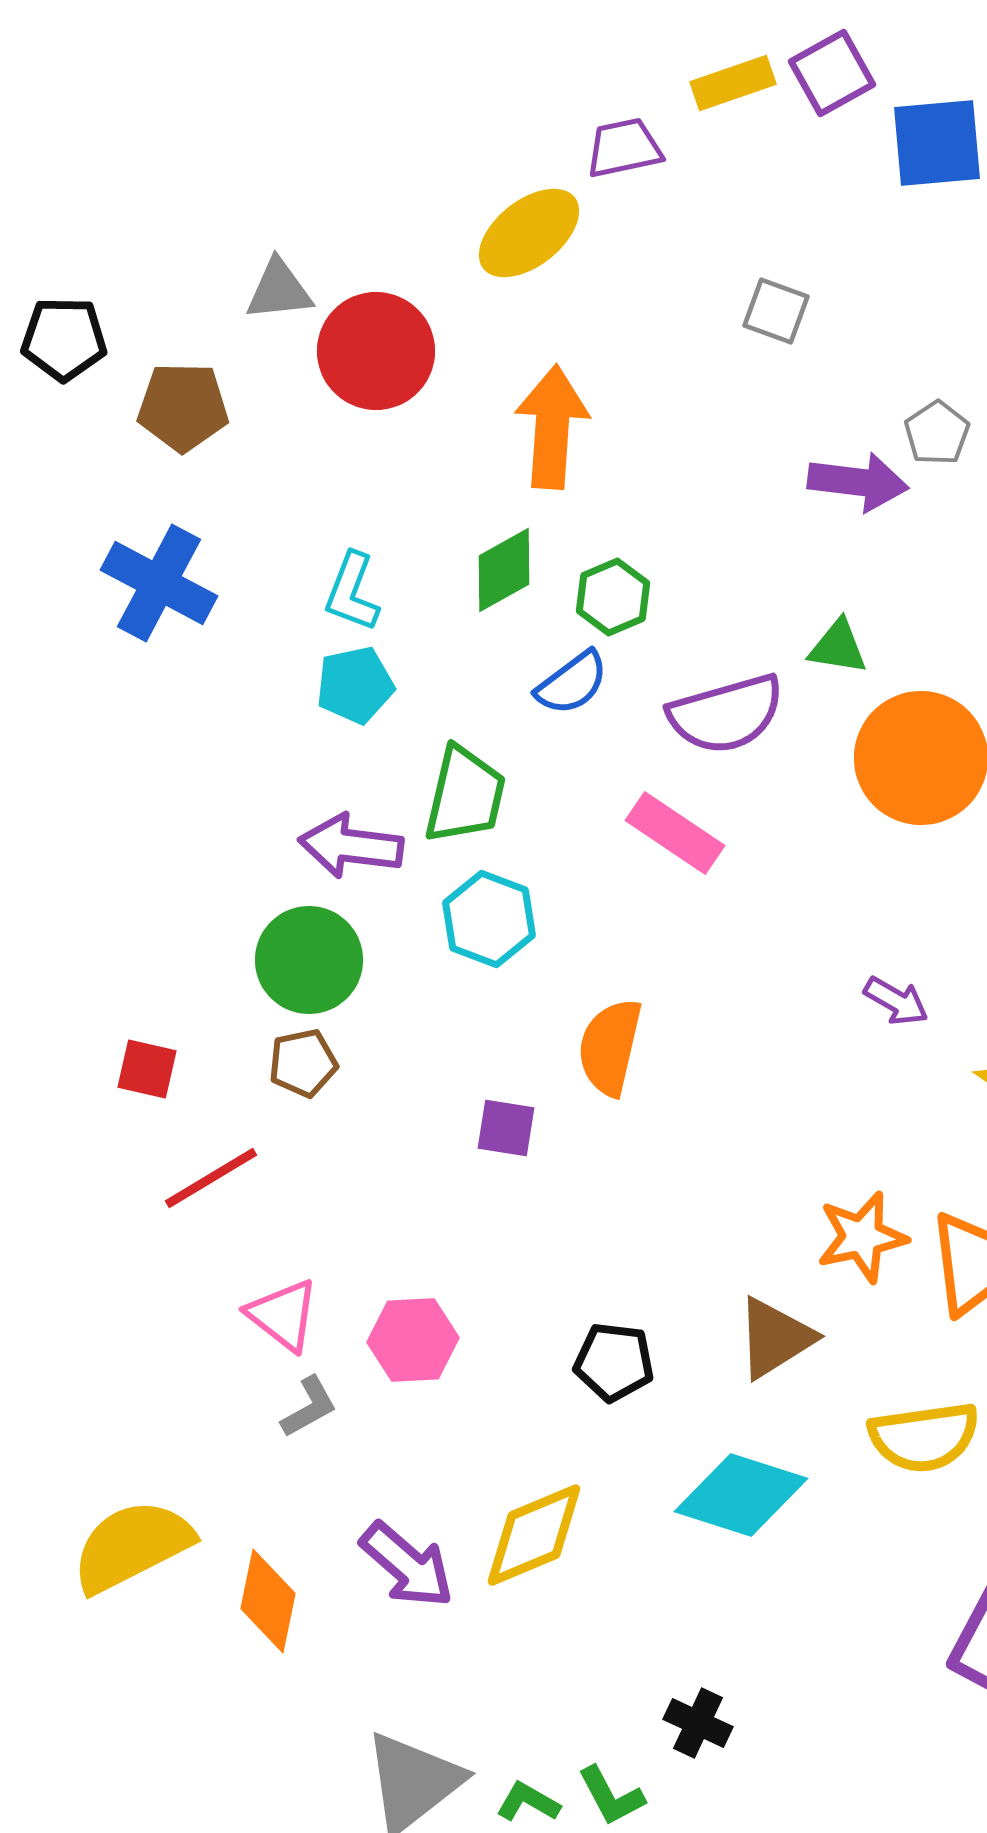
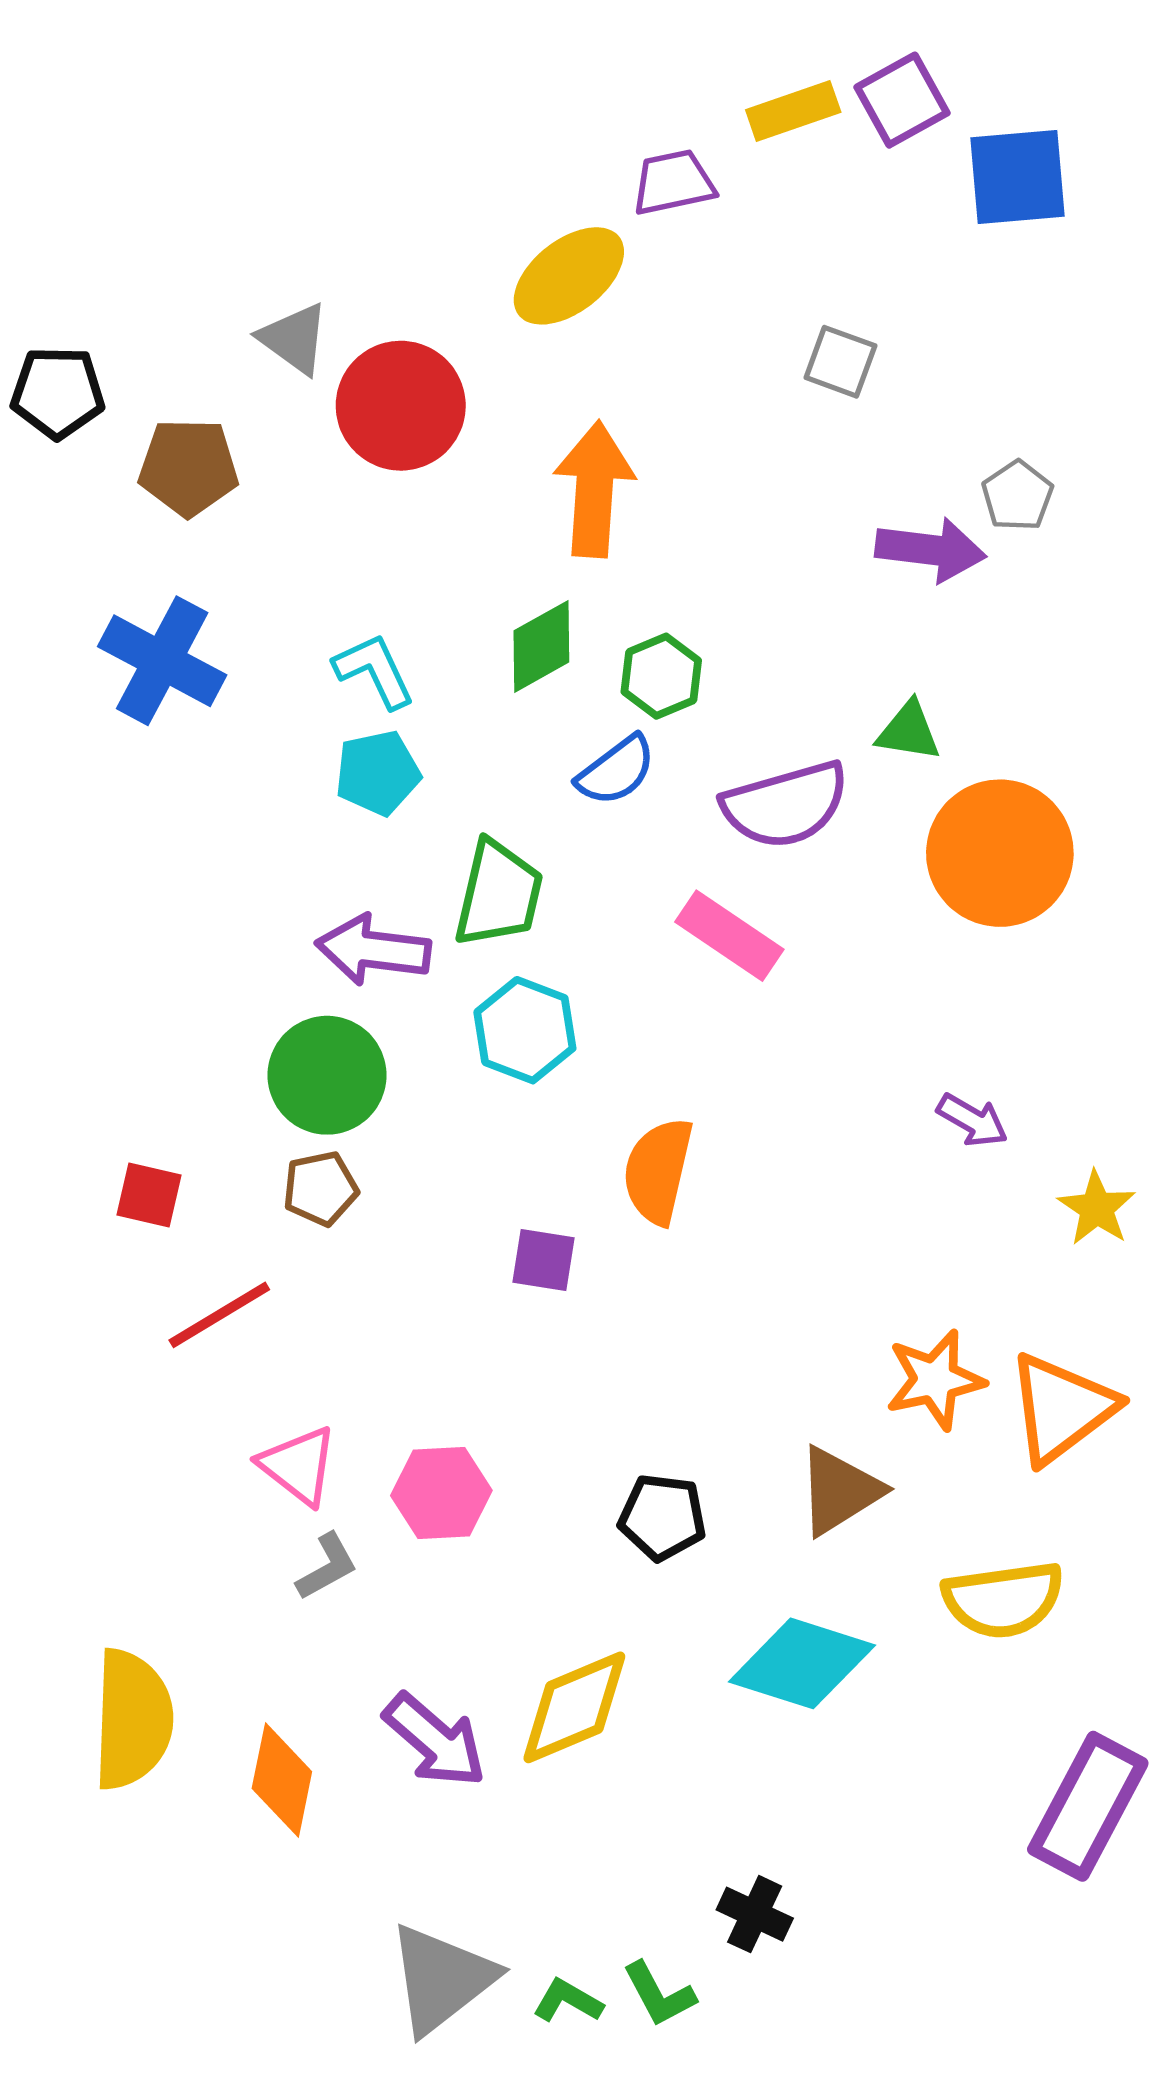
gray triangle: (279, 290) -> (294, 339), turned 42
cyan L-shape: (352, 592) -> (374, 671), turned 134
yellow semicircle: (132, 1546) -> (132, 1719), turned 119

